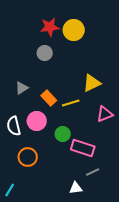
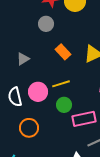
orange rectangle: (49, 98) -> (63, 52), moved
yellow line: (71, 103) -> (61, 84), moved
pink rectangle: (83, 148) -> (84, 119), turned -30

